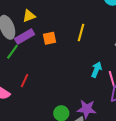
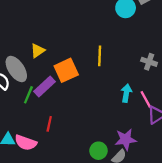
purple rectangle: (25, 37) -> (44, 86), moved
orange square: (49, 38) -> (66, 70), size x1.5

